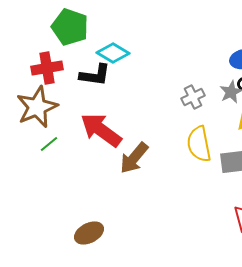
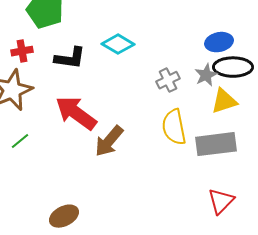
cyan diamond: (113, 53) -> (118, 44), moved
red cross: (47, 68) -> (22, 51), size x0.7
green line: (49, 144) -> (20, 141), moved

